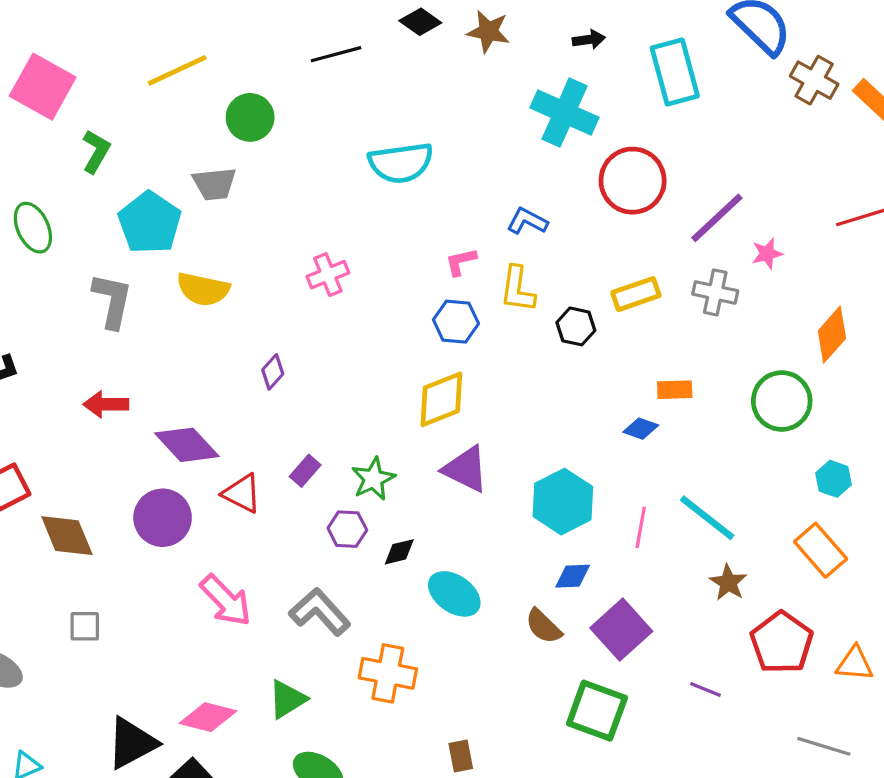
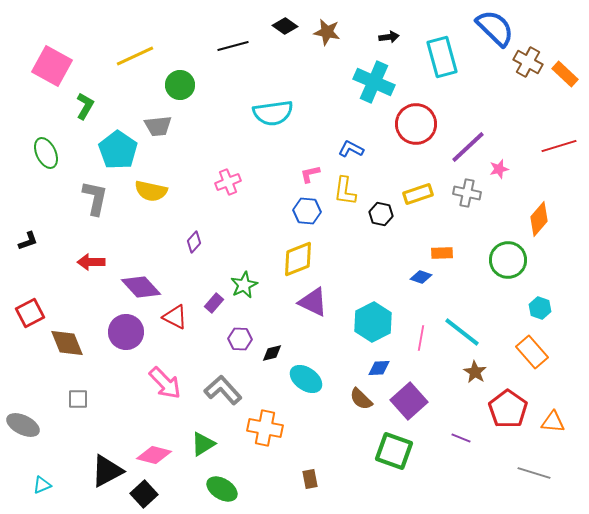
green star: (373, 479) -> (244, 285), moved

